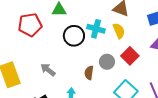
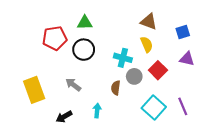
cyan cross: (96, 29) -> (123, 58), moved
black circle: (74, 36) -> (84, 50), moved

